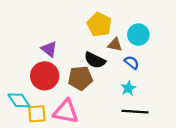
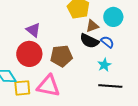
brown triangle: (115, 45) -> (92, 26), turned -32
black semicircle: (95, 60) -> (89, 41), moved

